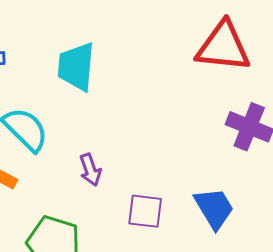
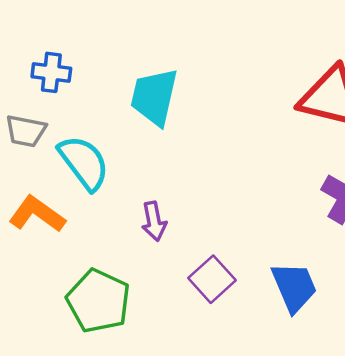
purple square: (145, 211) -> (212, 279), turned 33

